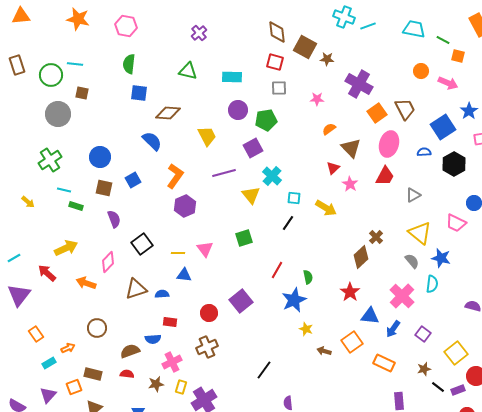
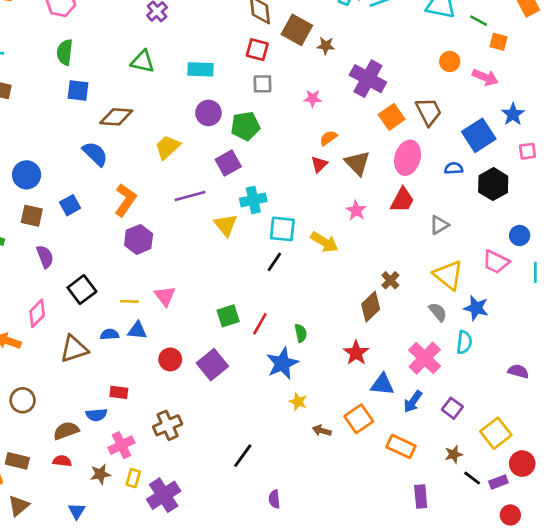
yellow trapezoid: (207, 136) -> (168, 147), turned -105
red triangle: (333, 168) -> (319, 164), moved
cyan cross: (272, 176) -> (253, 200), turned 36
cyan square: (294, 198) -> (282, 229), size x1.5
green square: (244, 238) -> (228, 316), moved
blue semicircle: (162, 294) -> (110, 334), moved
red circle: (209, 313) -> (170, 359), moved

